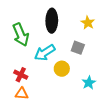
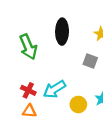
cyan arrow: (45, 53) -> (54, 89), moved
yellow circle: (62, 69) -> (78, 104), moved

